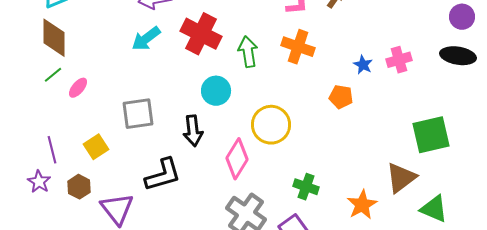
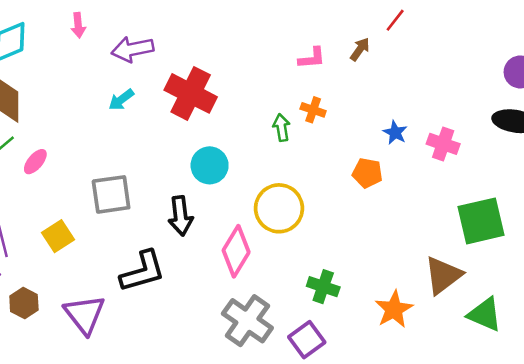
cyan arrow: (146, 39) -> (121, 100), size x0.7
orange cross: (298, 47) -> (313, 110), size x0.6
green arrow: (248, 52) -> (282, 128), moved, size x0.7
pink cross: (399, 60) -> (443, 144), moved, turned 35
brown hexagon: (79, 187) -> (24, 303), moved

